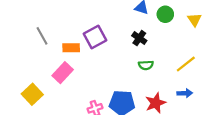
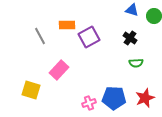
orange rectangle: (71, 48) -> (67, 25), moved
yellow square: (32, 94) -> (31, 90), turned -30

